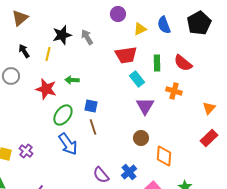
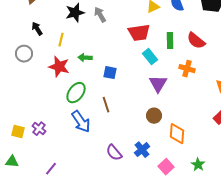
yellow line: (48, 54) -> (61, 40), moved
blue square: (91, 106) -> (110, 73), moved

